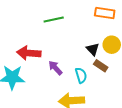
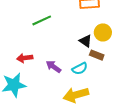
red arrow: (29, 53) -> (25, 58), size x0.7
cyan semicircle: (81, 75) -> (80, 69), turned 91

